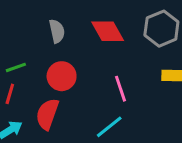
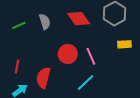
green line: (16, 67) -> (19, 25), moved
red circle: (62, 76) -> (68, 54), moved

